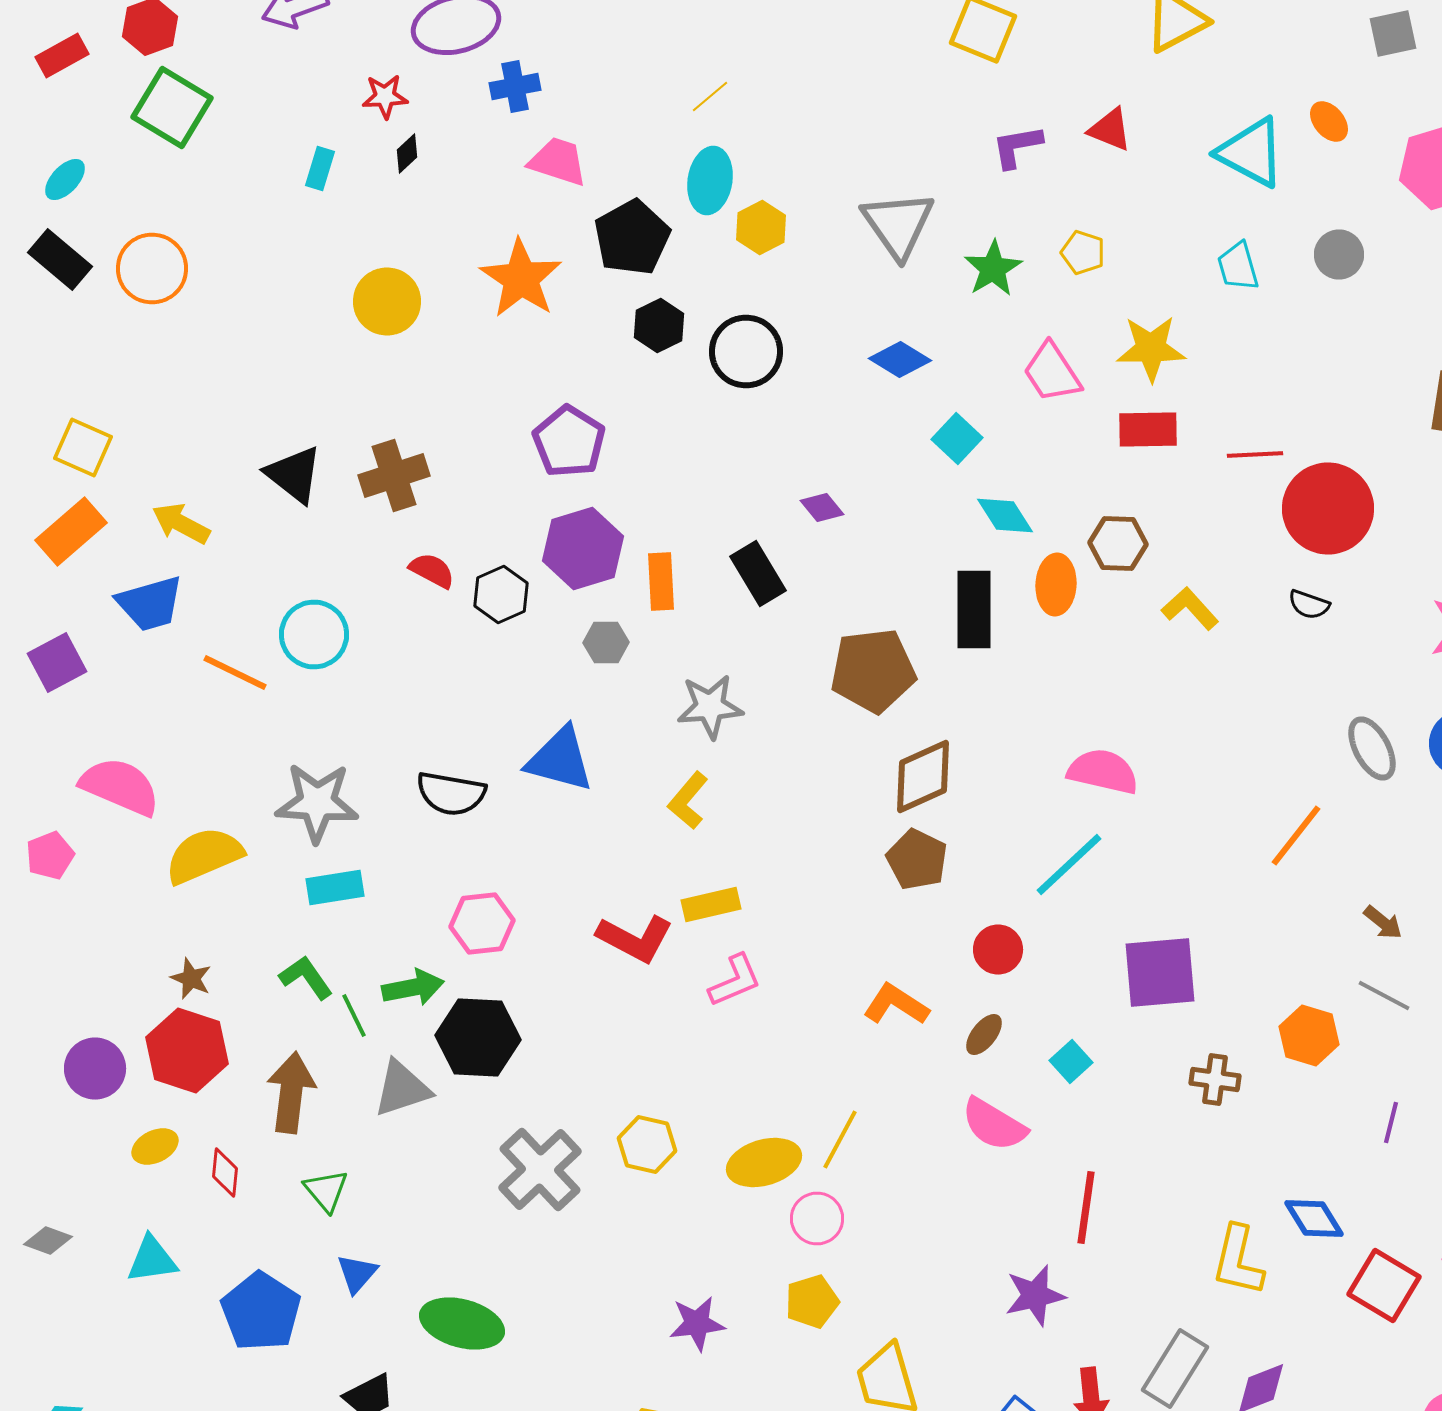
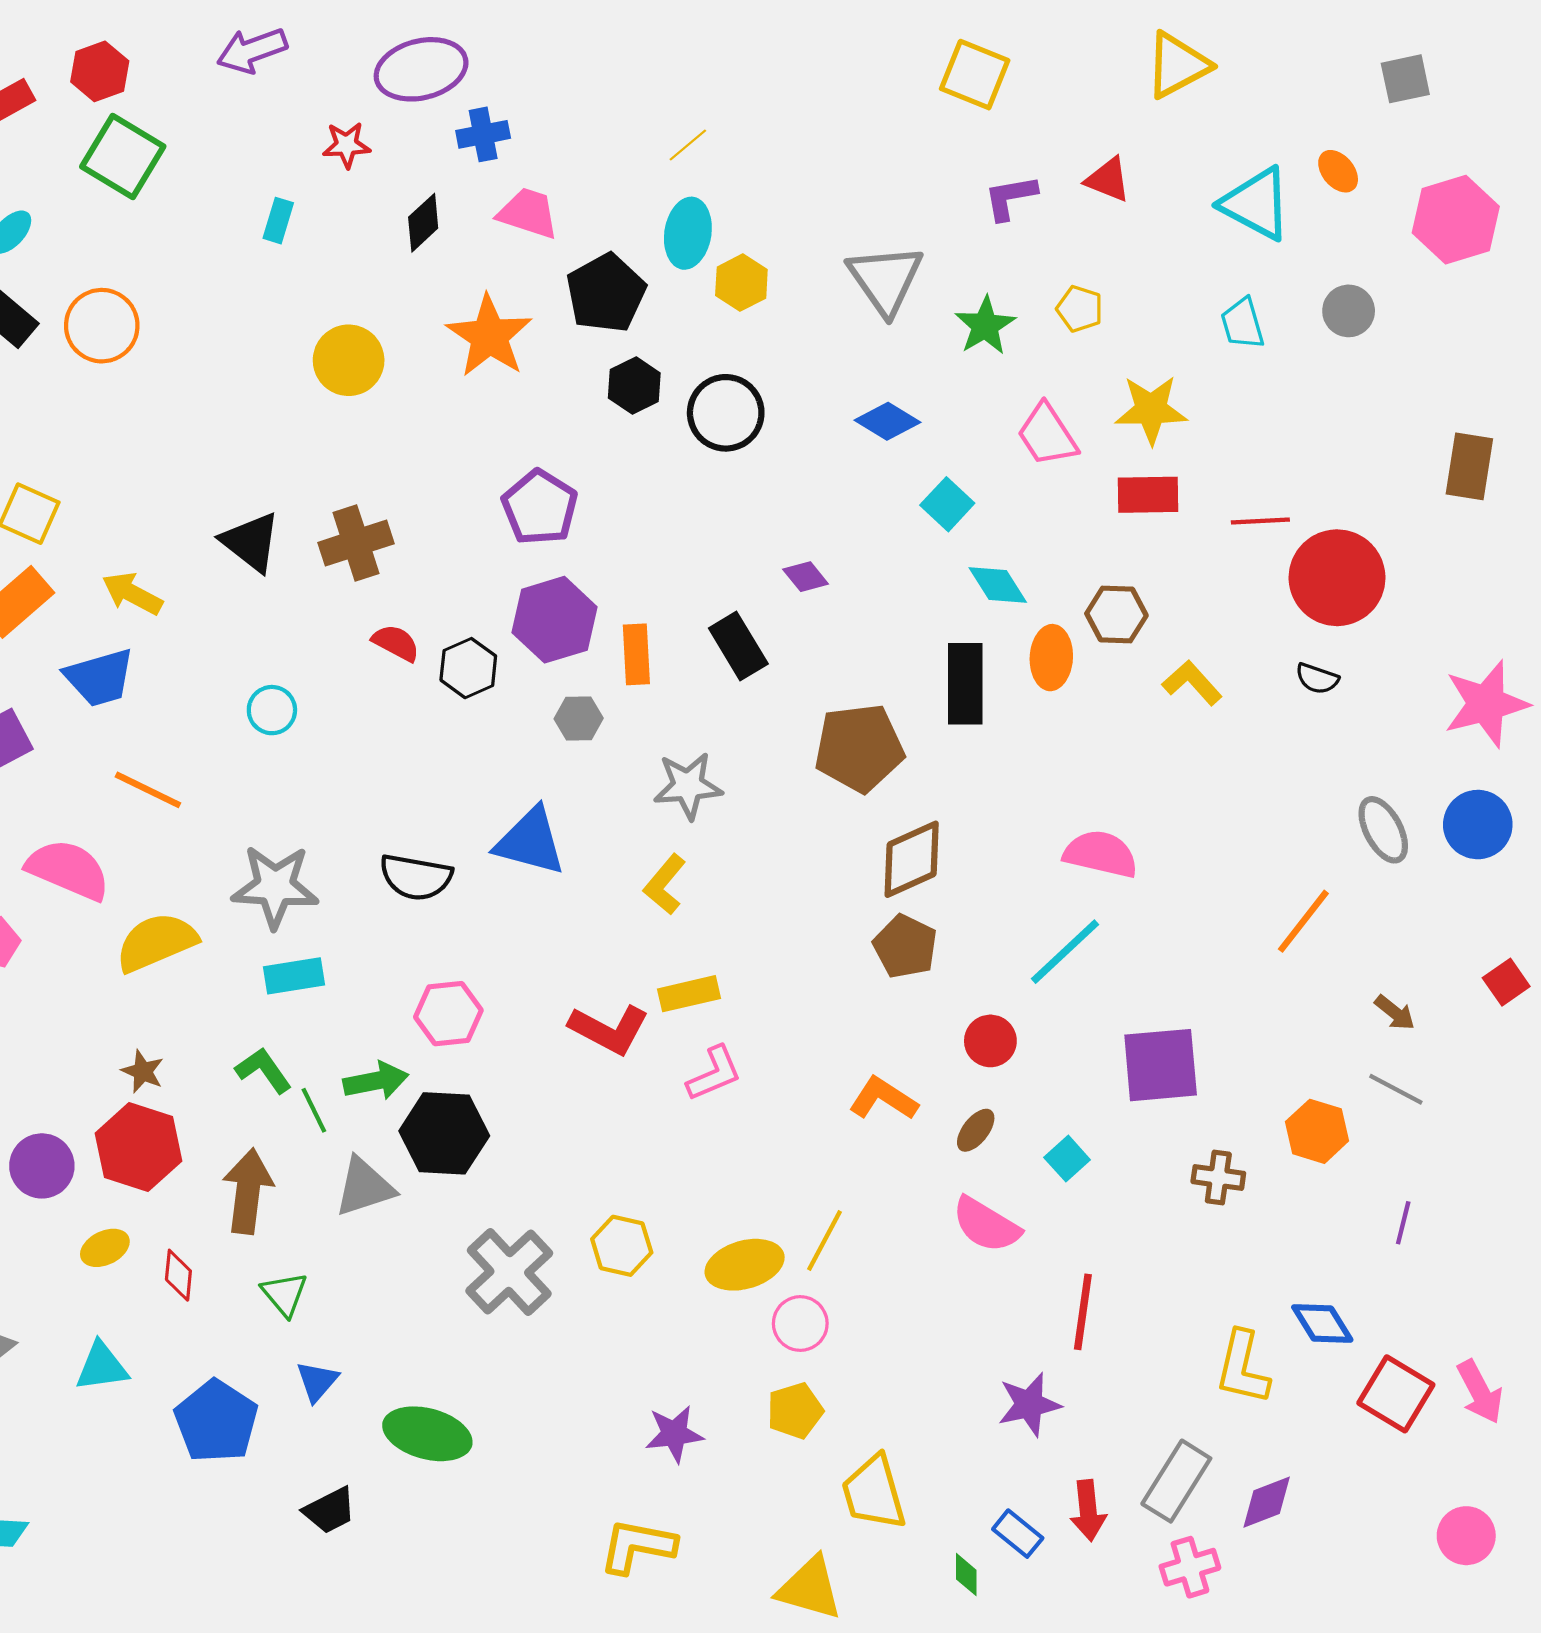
black diamond: (407, 154) -> (423, 223), moved, size x1.4
cyan circle: (314, 634) -> (272, 710), size x0.7
orange line: (235, 672) -> (148, 790), moved

